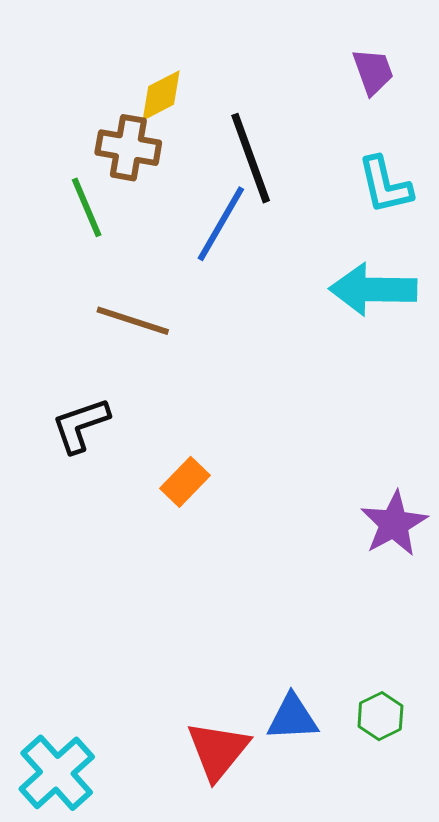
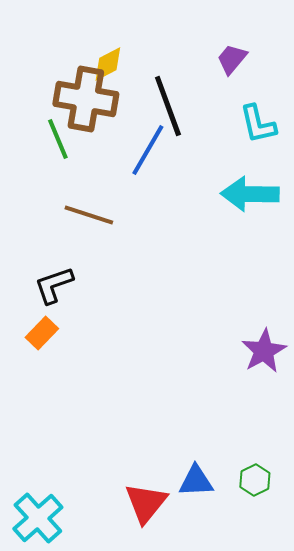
purple trapezoid: (373, 72) -> (232, 59), moved, turned -120
brown cross: (128, 148) -> (86, 99), size x1.5
orange rectangle: (185, 482) -> (42, 333), moved

